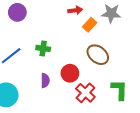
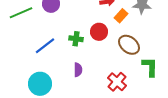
red circle: (70, 73) -> (99, 32), moved
green L-shape: (119, 90) -> (150, 67), moved

